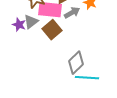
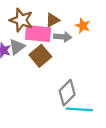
gray arrow: (72, 13) -> (63, 37), turned 35

